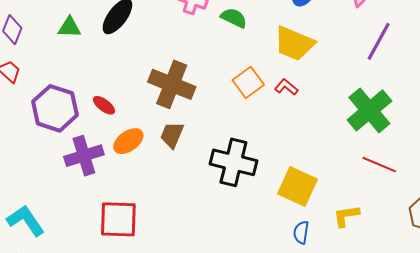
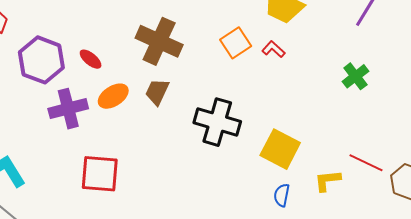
green cross: (369, 110) -> (355, 76), size x0.6
red line: (379, 165) -> (366, 163), moved

